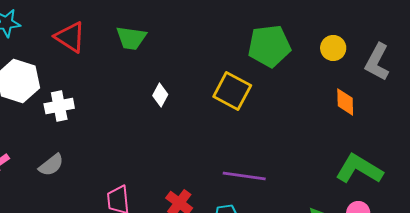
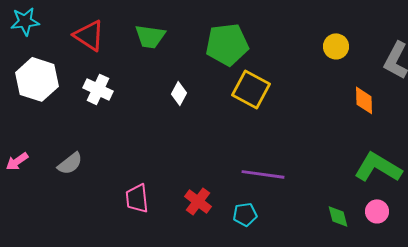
green pentagon: (269, 46) -> (227, 44), moved
yellow circle: (333, 48) -> (336, 46), moved
white cross: (59, 106) -> (98, 89), moved, turned 36

